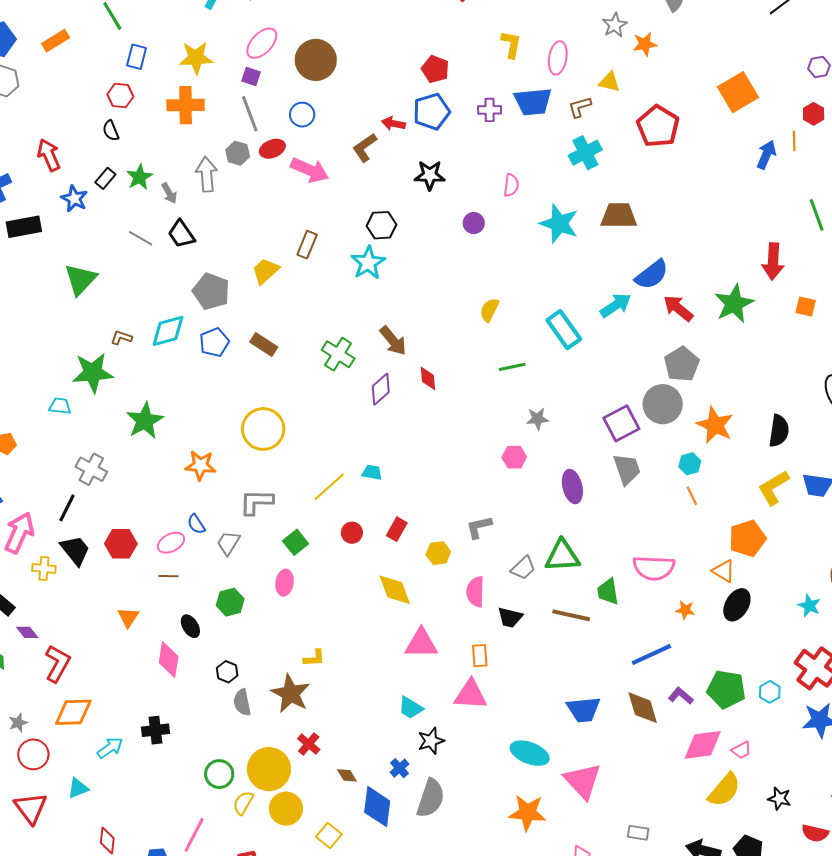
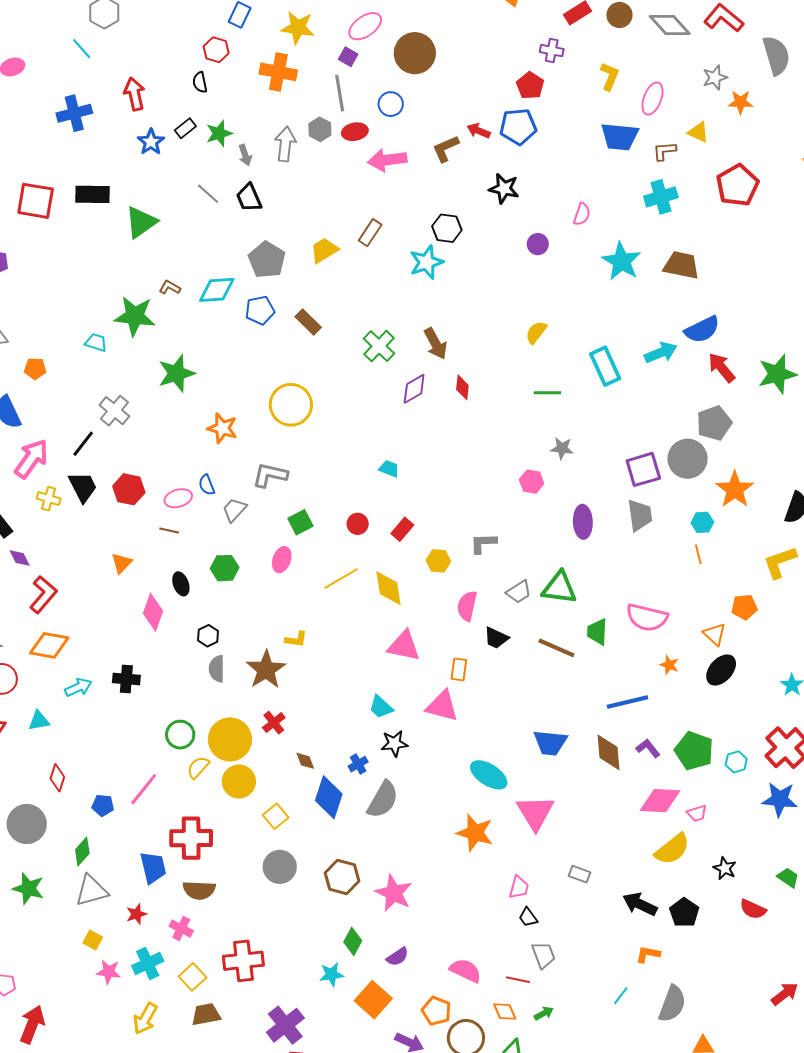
purple cross: (490, 110) -> (552, 51), moved
pink arrow: (310, 170) -> (387, 160), turned 138
black rectangle: (24, 227) -> (92, 194), moved
yellow line: (329, 487) -> (341, 578), moved
orange pentagon: (747, 538) -> (744, 607), size x0.7

